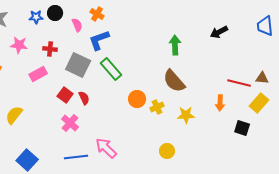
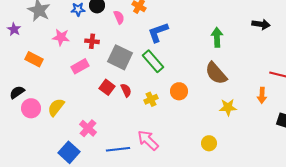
black arrow: (219, 32) -> (261, 24), turned -144
blue L-shape: (99, 40) -> (158, 32), moved
yellow cross: (157, 107) -> (151, 99), moved
pink cross: (70, 123) -> (88, 128), moved

